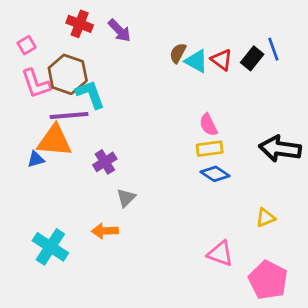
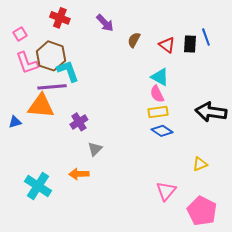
purple arrow: (119, 31) -> (105, 23), moved
black rectangle: (252, 58) -> (190, 44), turned -36
cyan triangle: (196, 61) -> (160, 77), moved
blue triangle: (36, 159) -> (15, 122), moved
pink triangle: (220, 253) -> (166, 191), turned 50

